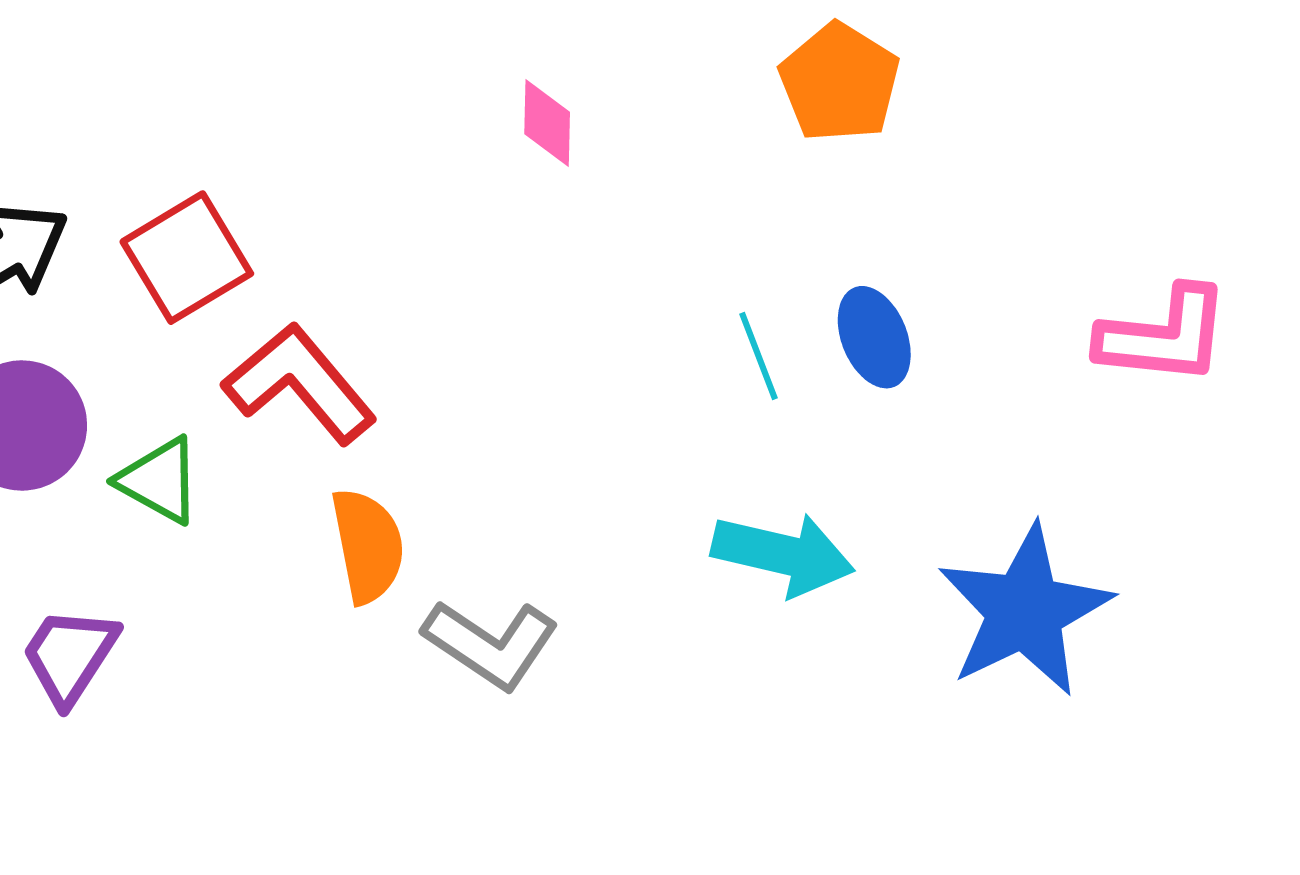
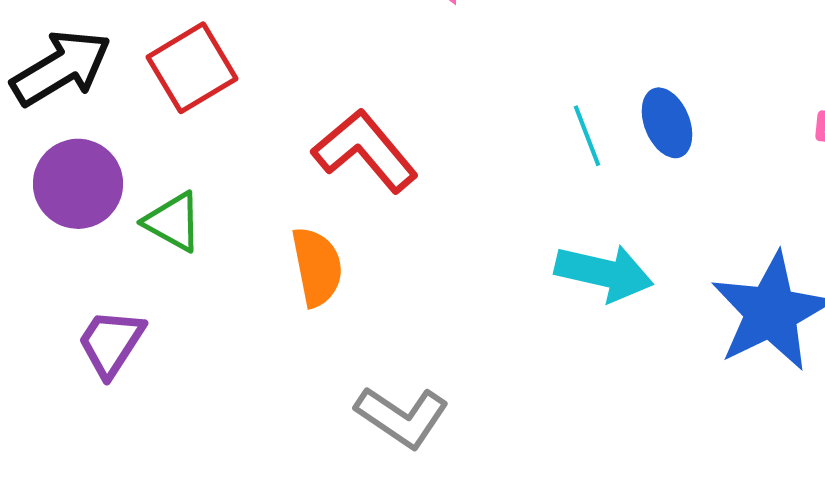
red L-shape: (300, 384) -> (365, 151), moved
gray L-shape: (491, 644) -> (402, 417), moved

